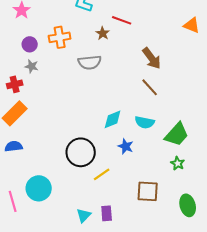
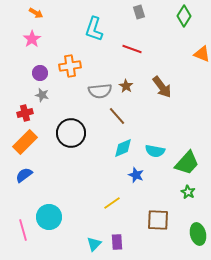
brown star: (103, 33) -> (126, 86), moved
brown line: (150, 87) -> (117, 116), moved
blue semicircle: (14, 146) -> (24, 175), turned -30
black circle: (81, 152) -> (71, 133), moved

